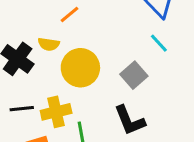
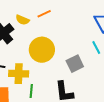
yellow semicircle: (49, 44) -> (22, 20), moved

